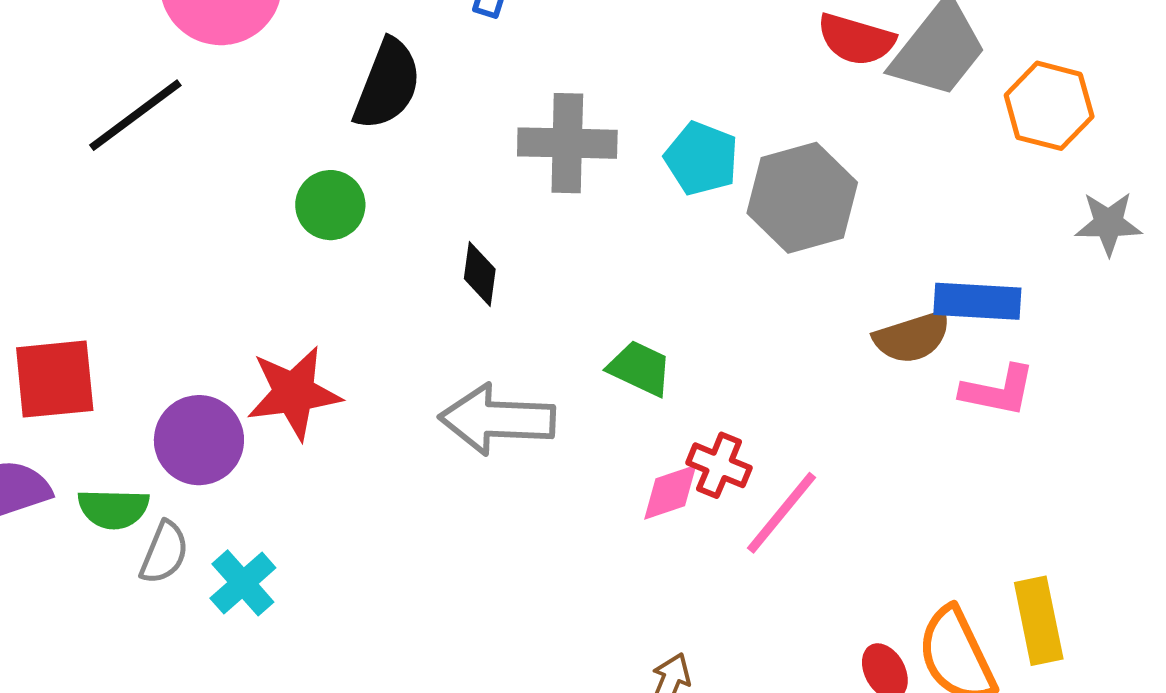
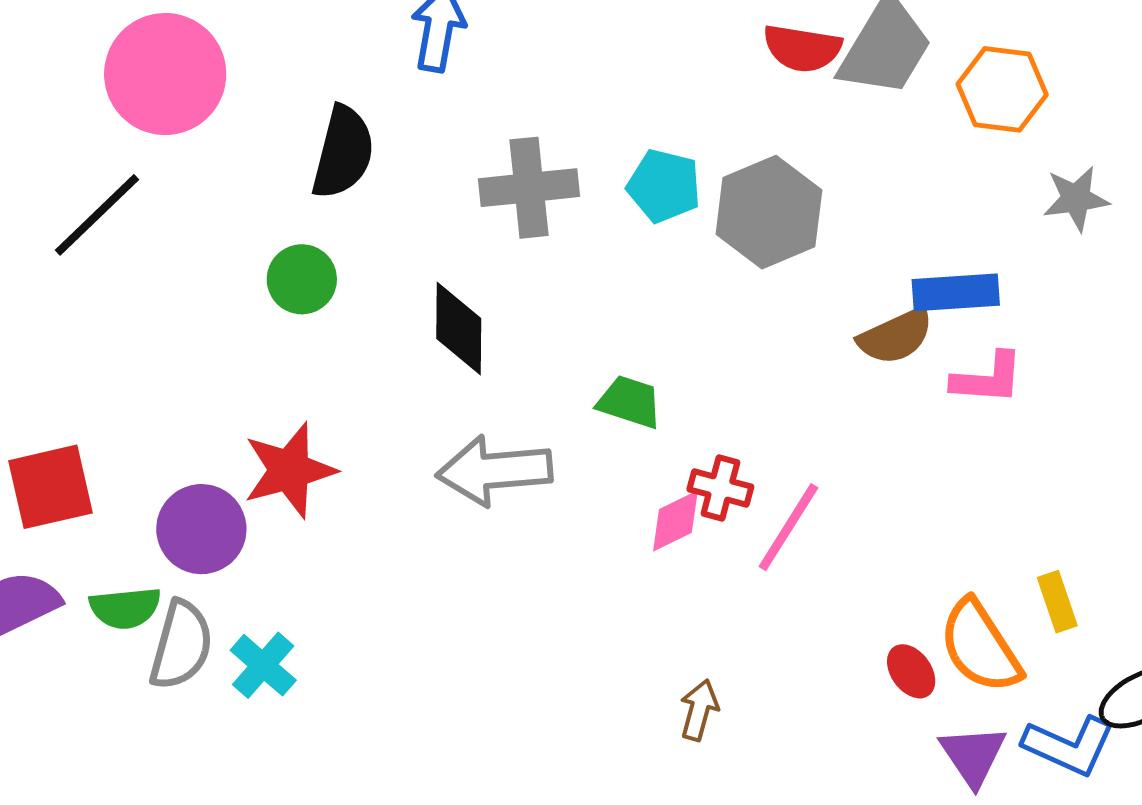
black diamond: (480, 274) -> (459, 329), size x1.5
gray semicircle: (164, 553) -> (181, 645), size x1.4
yellow rectangle: (1039, 621) -> (1057, 602), size x0.7

